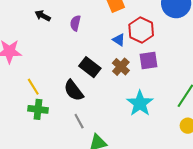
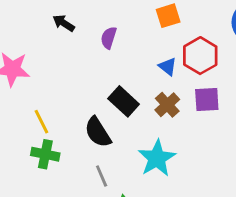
cyan star: (140, 103) -> (157, 158), moved

